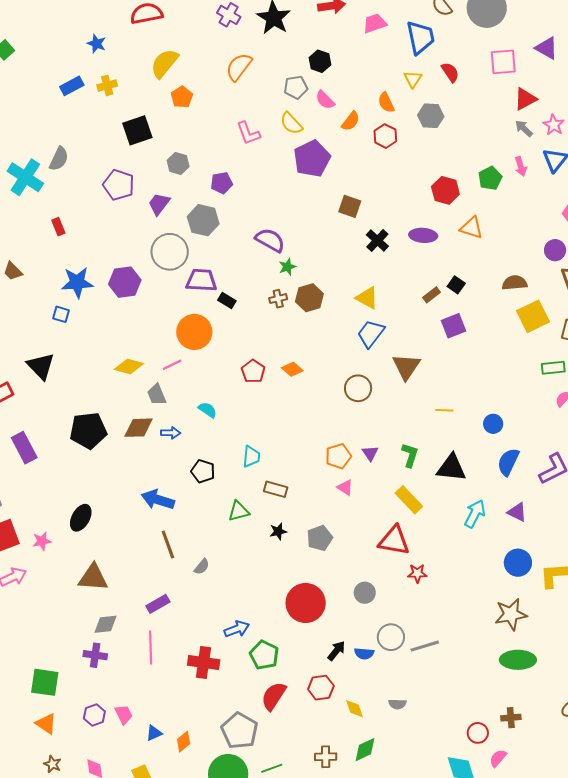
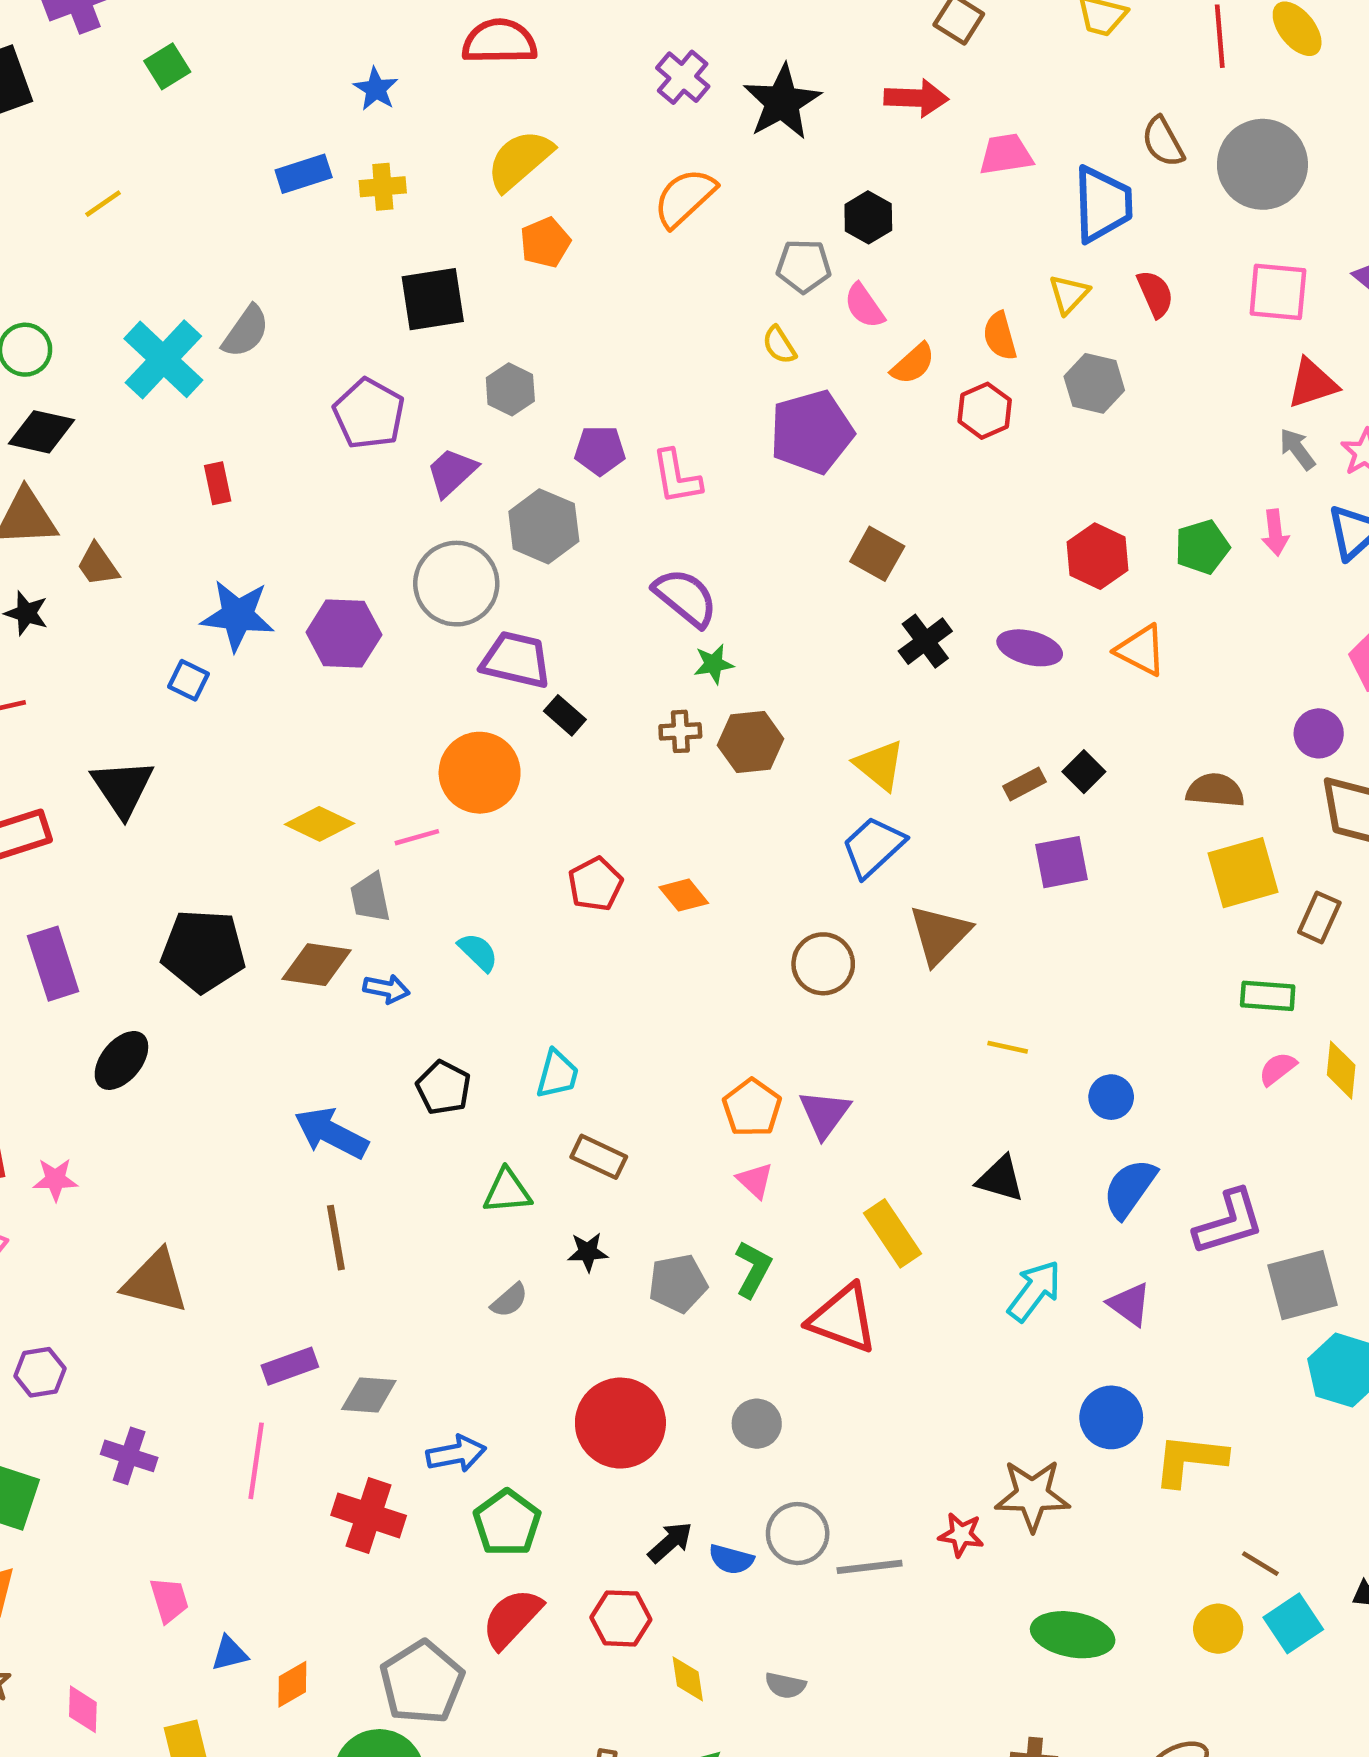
yellow semicircle: (291, 123) -> (779, 345), size x0.7
pink L-shape: (248, 133) -> (677, 477), moved
purple triangle: (370, 453) -> (825, 1114), size x1.4
green L-shape: (410, 455) -> (753, 1269), moved
orange pentagon: (338, 456) -> (752, 1108), turned -30
black triangle: (451, 468) -> (1000, 1179), size x0.7
black ellipse: (81, 518) -> (121, 1060), moved
gray semicircle: (202, 567) -> (509, 1300), moved
red star: (417, 573) -> (961, 1535), moved
brown star: (511, 614) -> (1032, 1495), moved
gray diamond: (105, 624) -> (369, 1395), moved
purple hexagon: (94, 715) -> (40, 1372), moved

